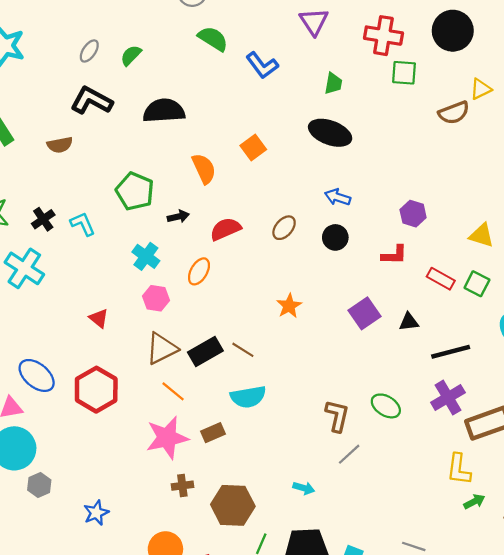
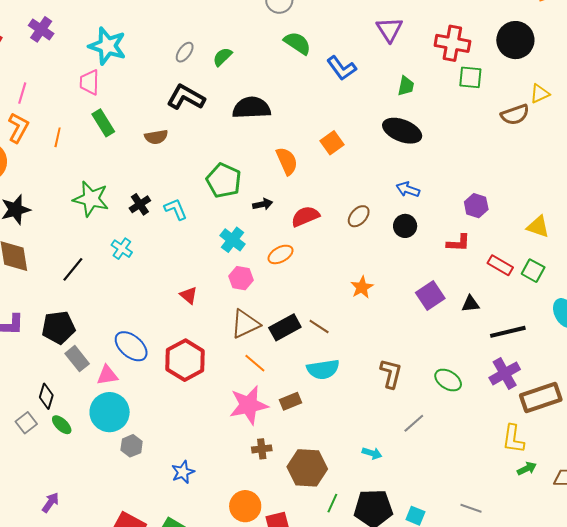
cyan cross: (24, 268) -> (122, 249), size x0.6
orange ellipse: (199, 271) -> (281, 254), turned 30
brown L-shape: (337, 416) -> (391, 374), moved

